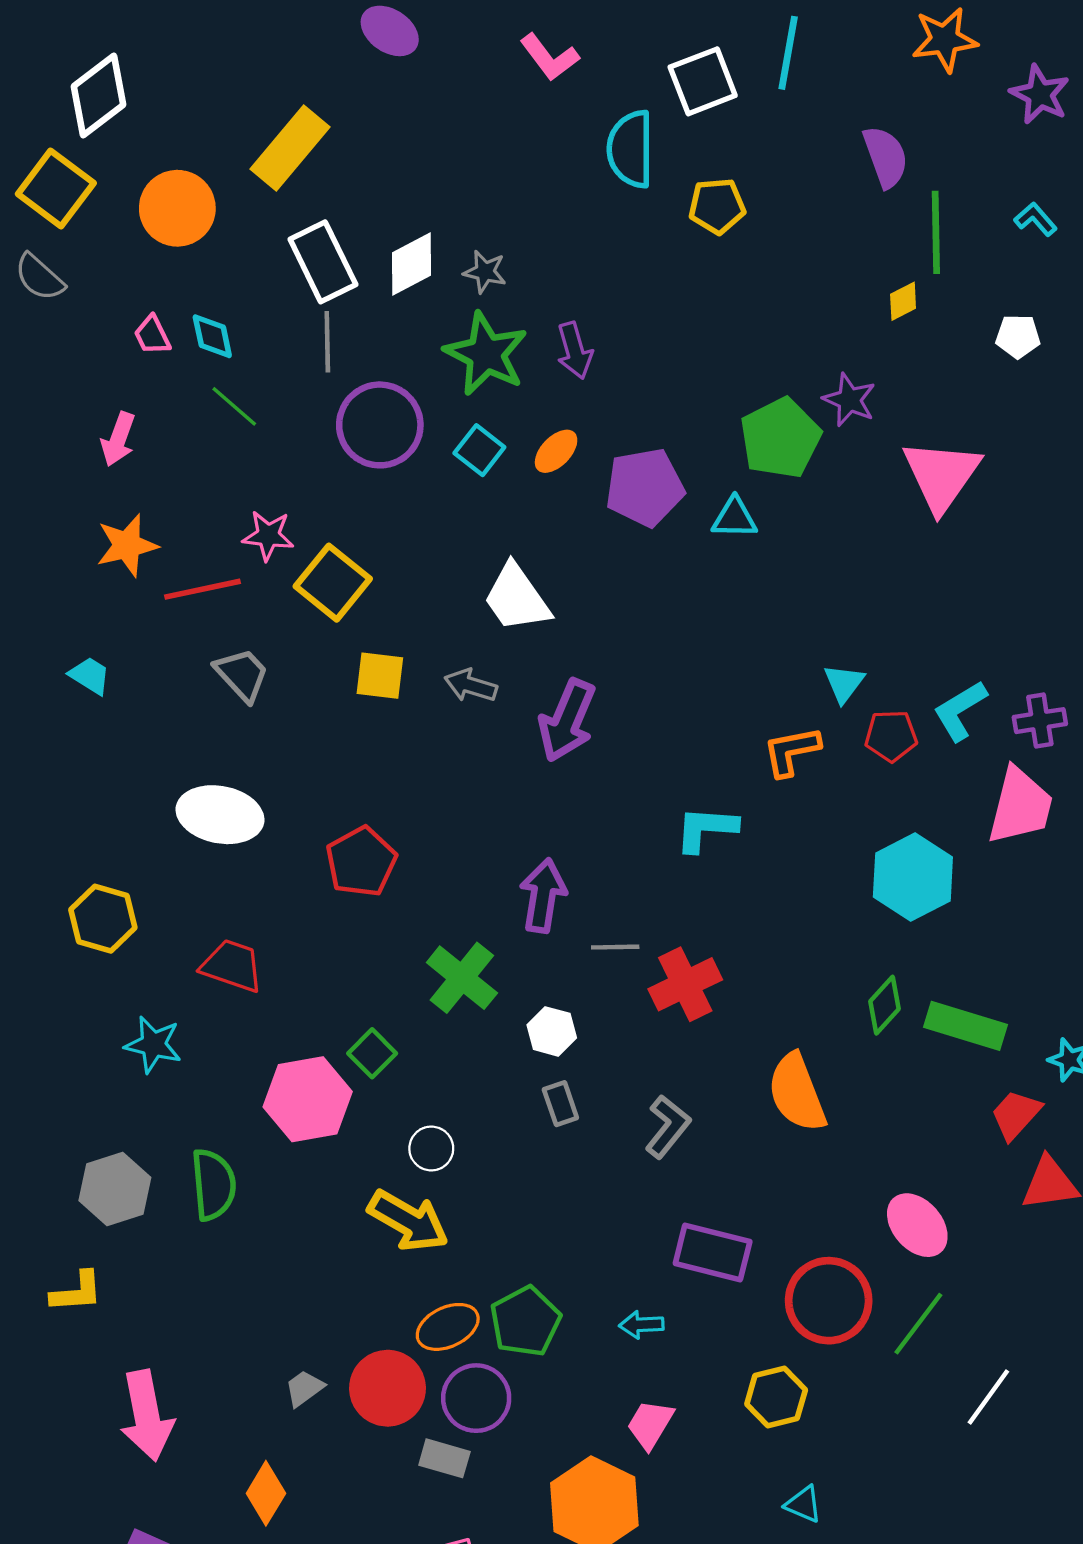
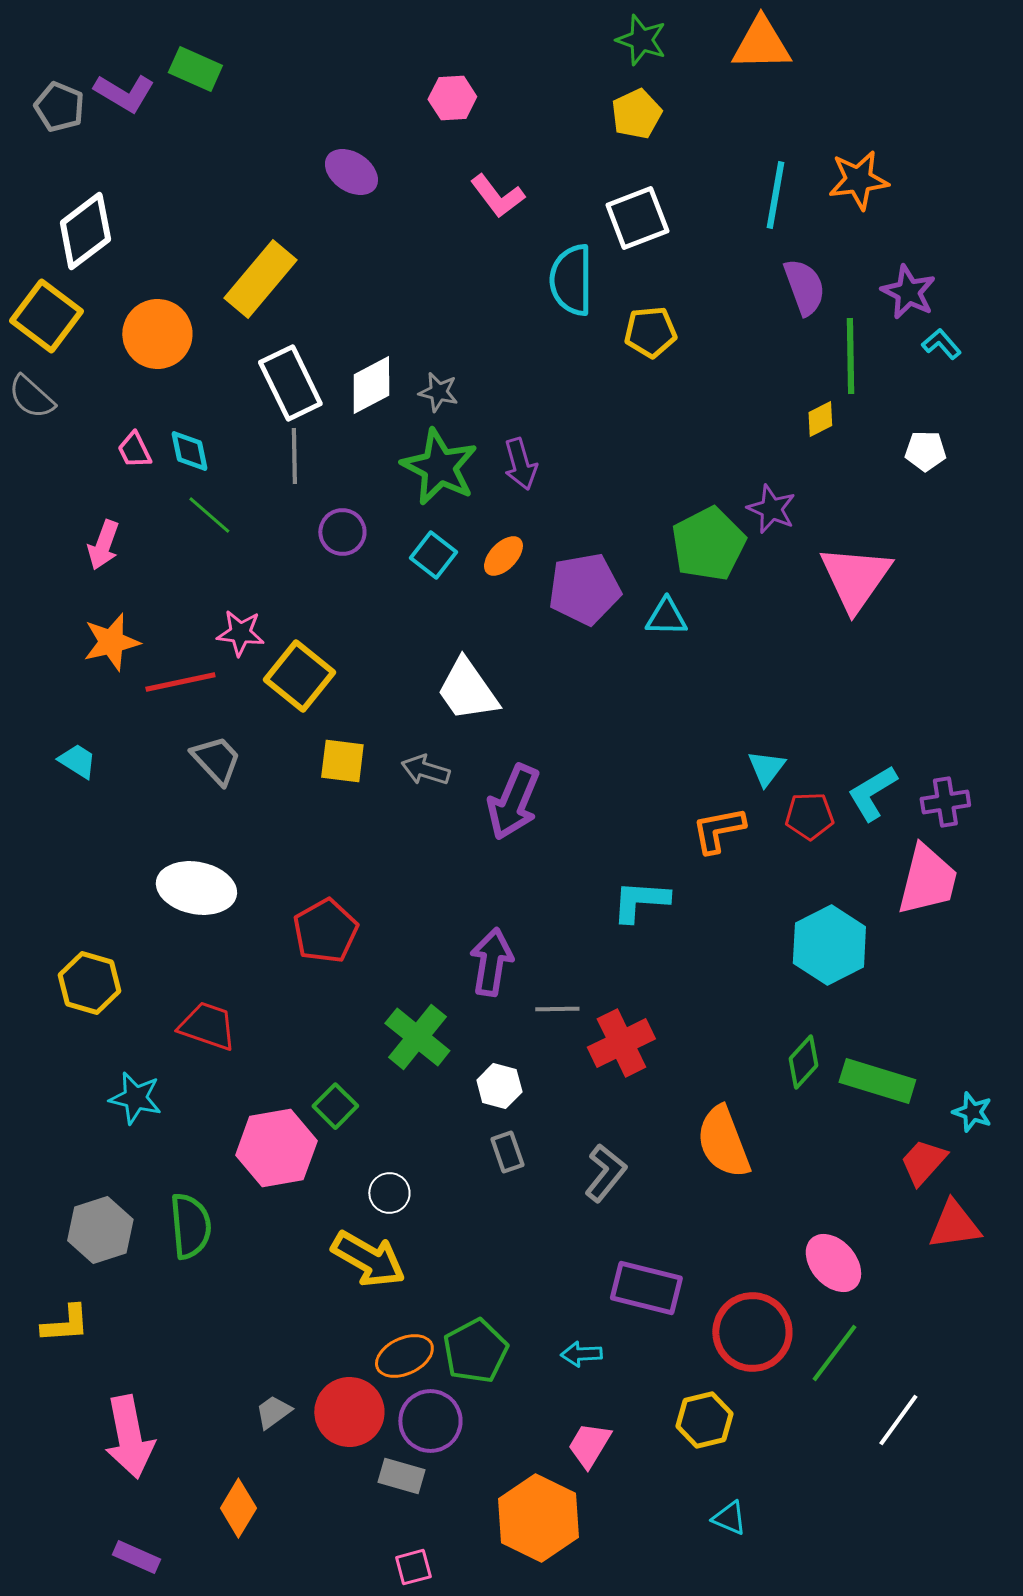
cyan line: (788, 53) -> (775, 195), moved
purple star: (1040, 94) -> (908, 292), moved
purple circle: (380, 425) -> (342, 532), size x0.6

